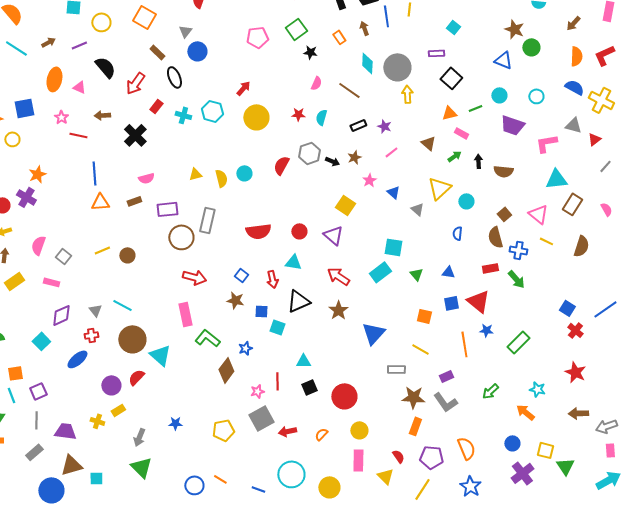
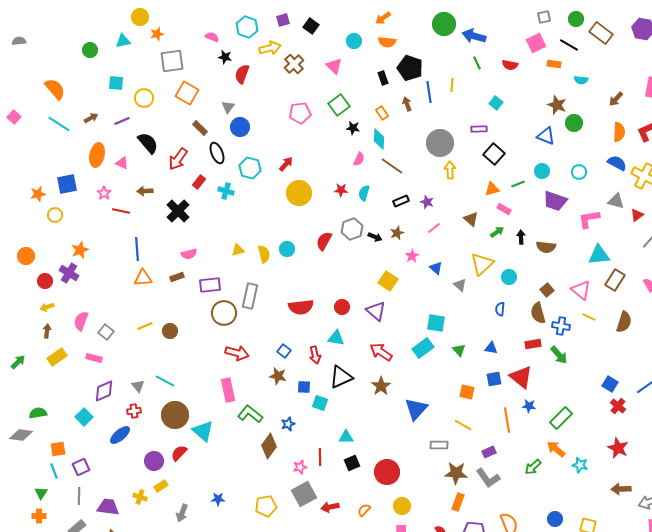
cyan diamond: (367, 63) -> (379, 139), moved
cyan hexagon: (212, 111) -> (250, 168), moved
orange arrow: (525, 412) -> (556, 449), moved

